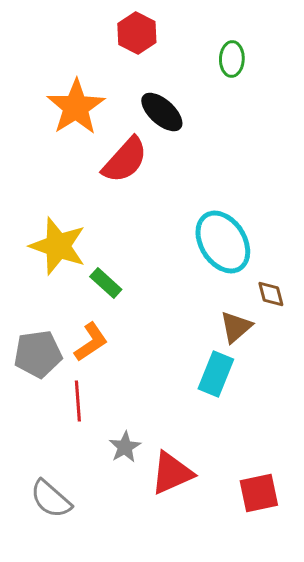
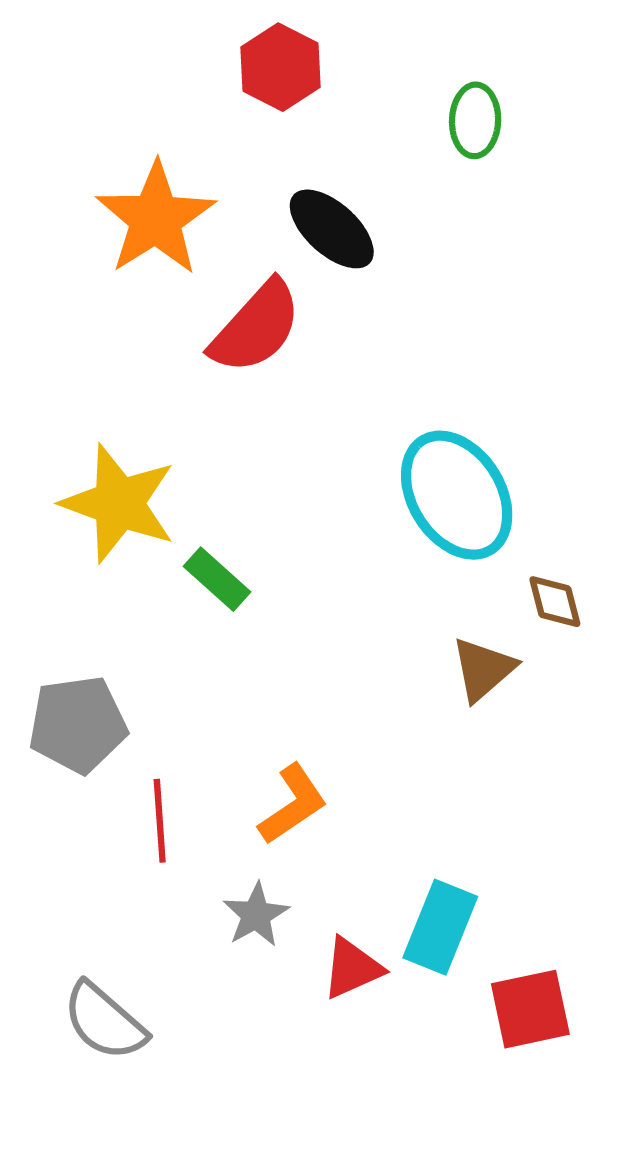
orange L-shape: (91, 342) -> (293, 804), moved
cyan rectangle: (216, 374) -> (440, 927), moved
red triangle: (172, 473) -> (352, 968), size x0.7

